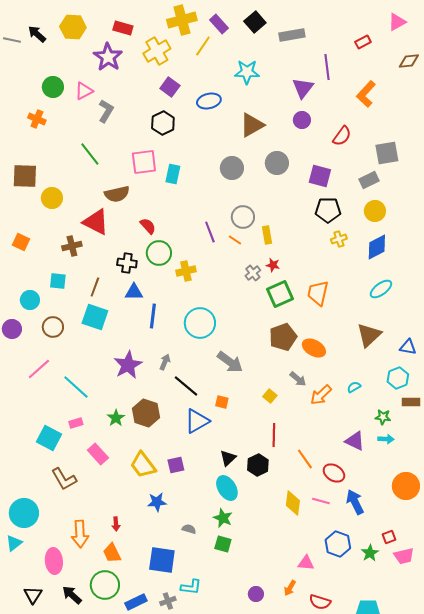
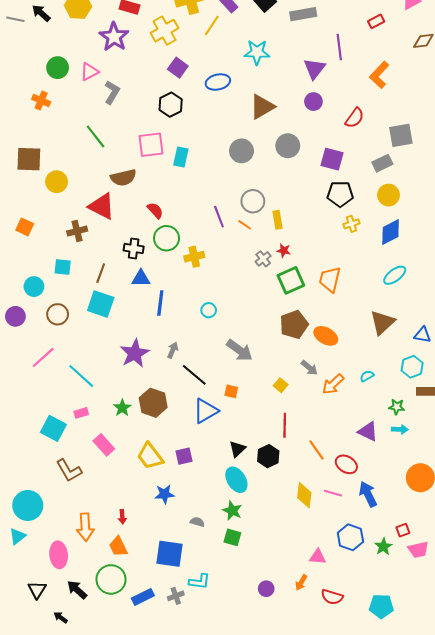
cyan circle: (200, 323) -> (209, 310), size x0.5

